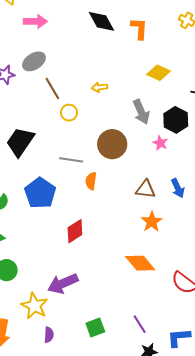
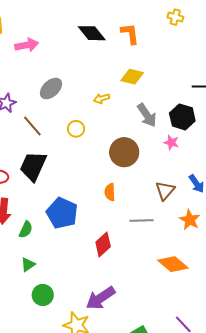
gray ellipse: (34, 61) -> (51, 89), moved
yellow diamond: (159, 73) -> (132, 77), moved
brown line: (52, 89) -> (32, 126), moved
gray line: (71, 160) -> (142, 221), moved
brown triangle: (146, 189) -> (165, 191), turned -45
orange star: (152, 222) -> (190, 220), moved

